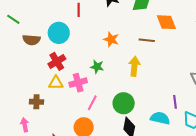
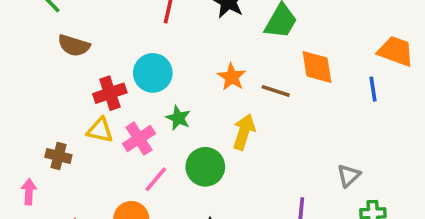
cyan circle: (59, 33) -> (153, 73), moved
orange star: (111, 39) -> (232, 77), moved
pink cross: (78, 83) -> (139, 139), turned -30
green circle: (124, 103) -> (205, 167), moved

